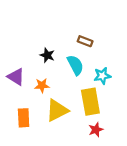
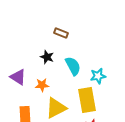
brown rectangle: (85, 41) -> (61, 33), moved

